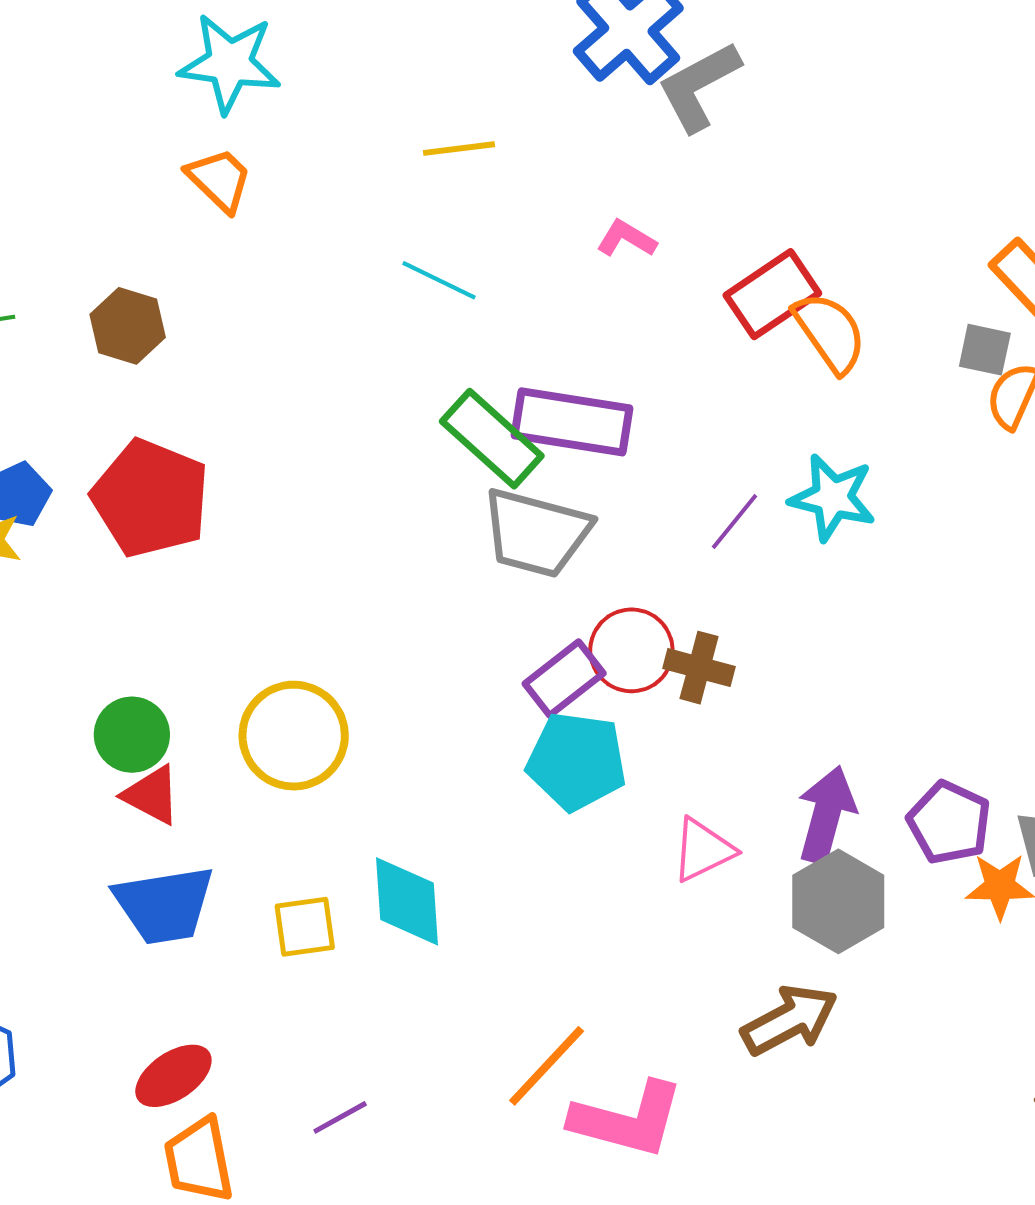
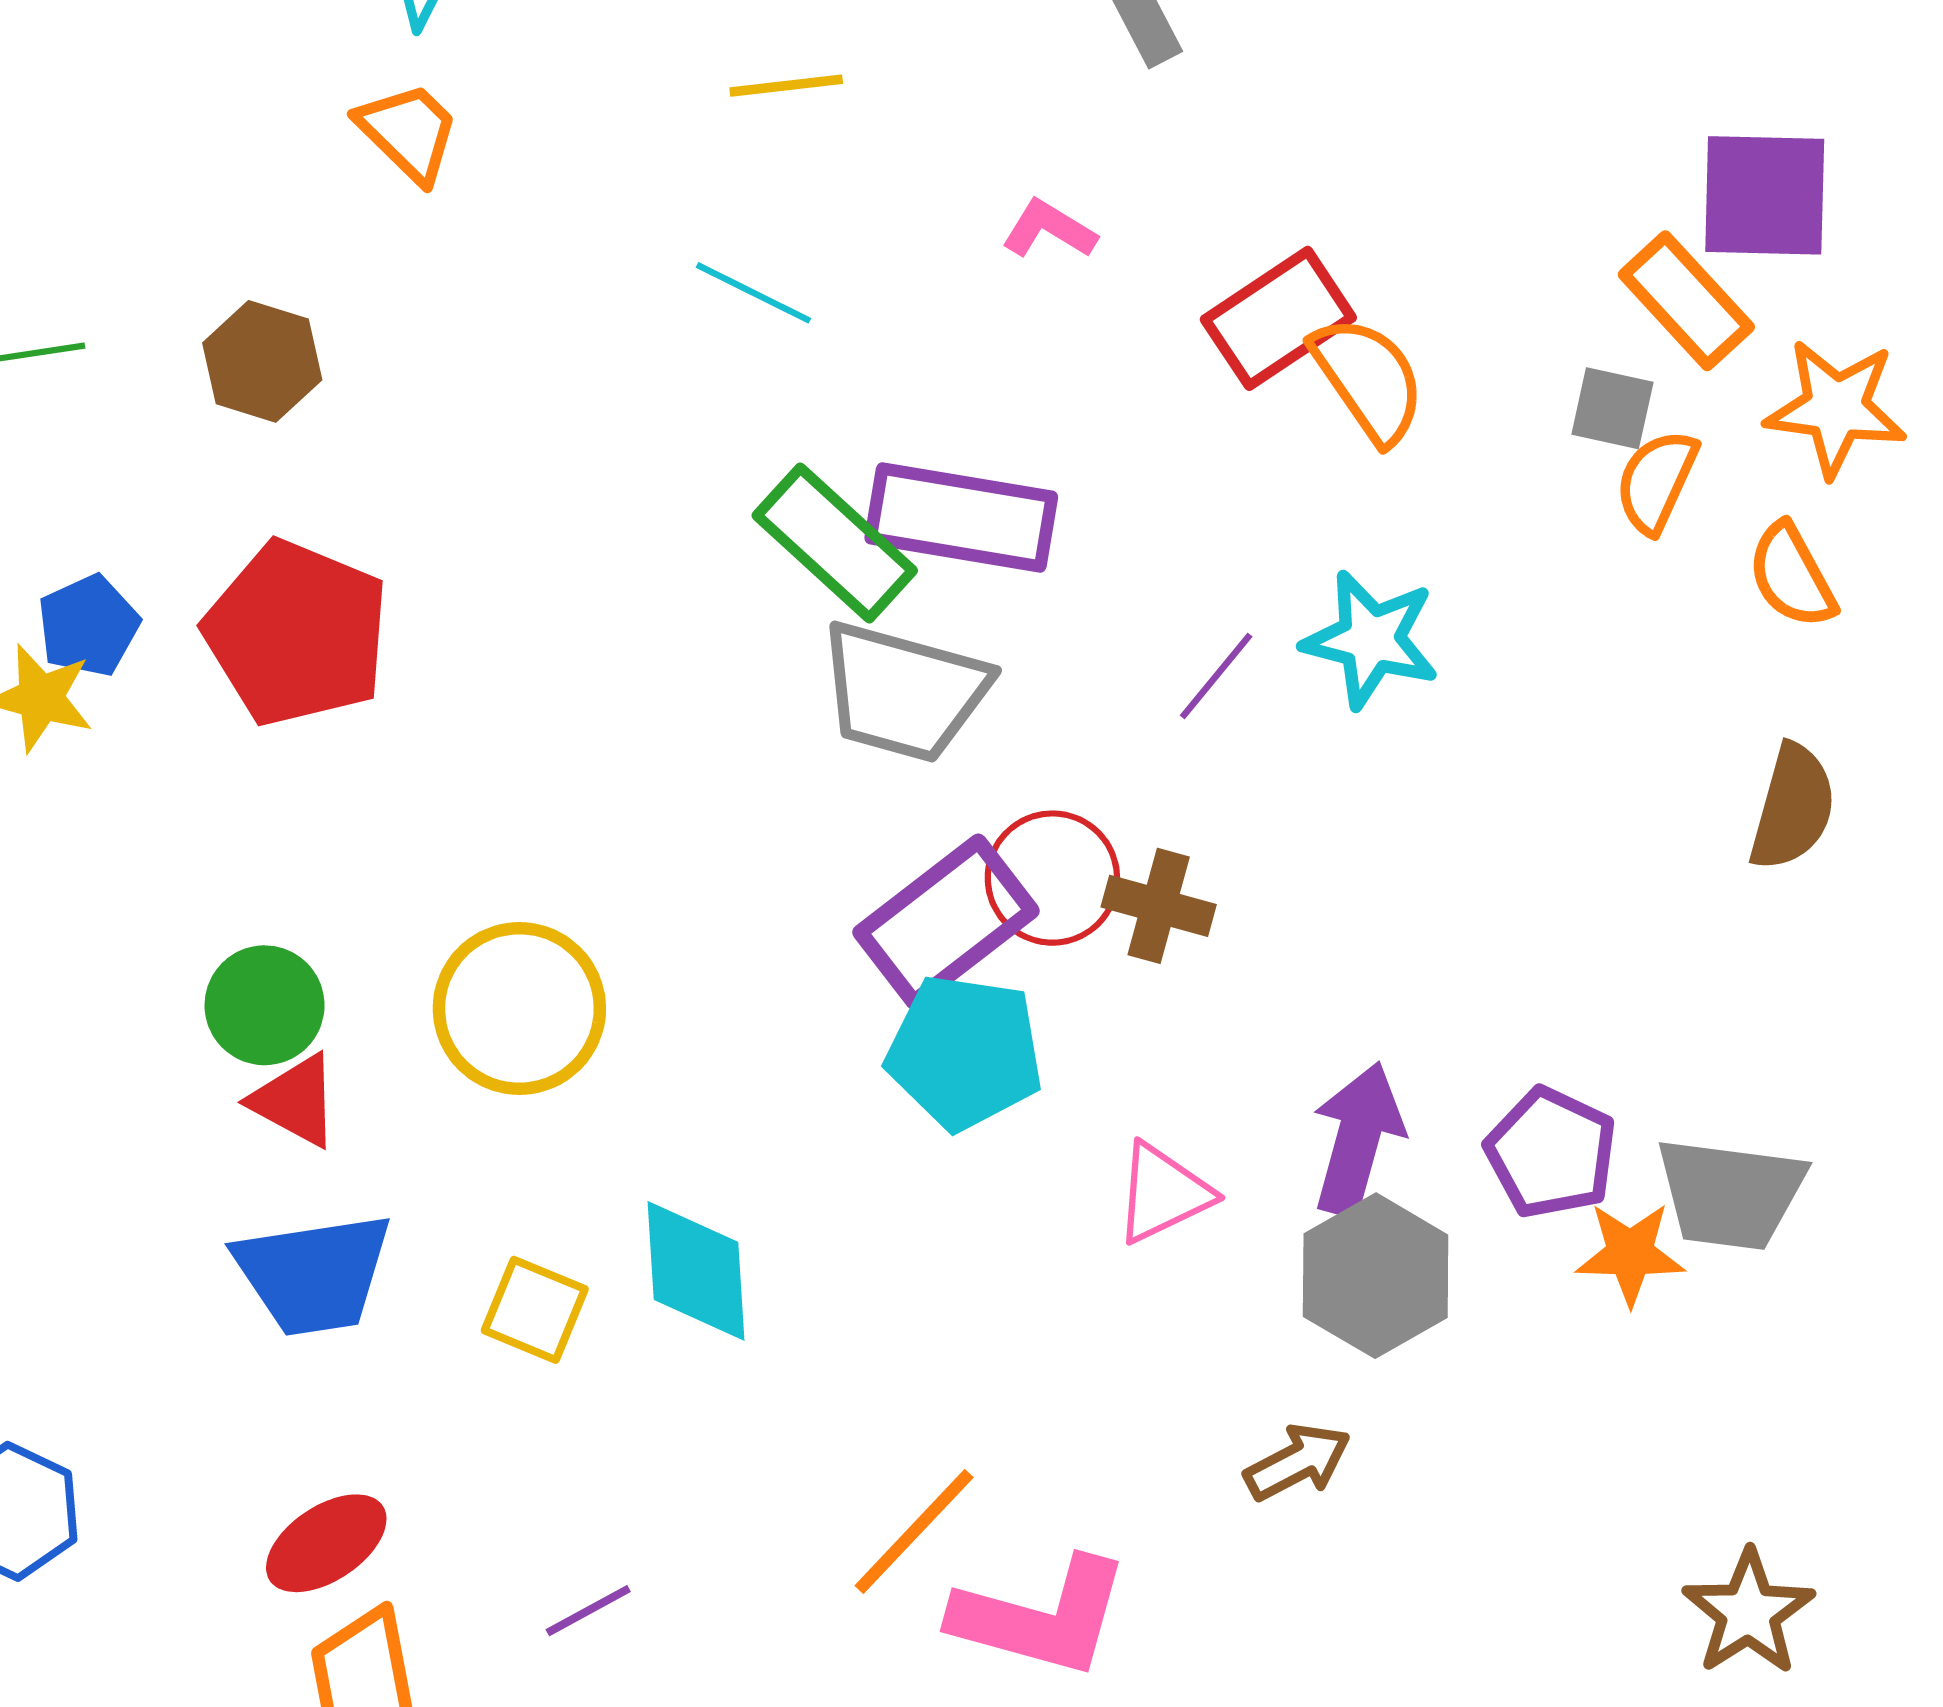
purple rectangle: (564, 679) -> (946, 922), size x1.4
yellow square: (305, 927) -> (535, 1310), turned 30
brown arrow: (790, 1020) -> (1298, 1462), size x0.7

